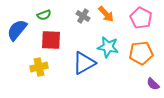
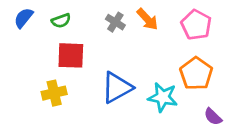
blue semicircle: (17, 30) -> (23, 18), moved, size x0.7
cyan star: (108, 47) -> (163, 97), moved
orange pentagon: (141, 53) -> (196, 74), turned -30

